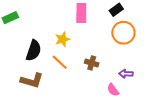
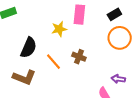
yellow star: (62, 39) -> (59, 29), moved
brown cross: (92, 63) -> (79, 57), moved

